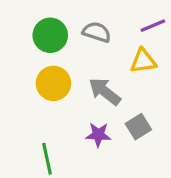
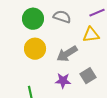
gray arrow: (105, 91) -> (67, 54), turned -70

